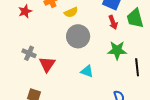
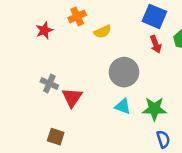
gray circle: (78, 36) -> (124, 72), moved
green star: (117, 50) -> (154, 109), moved

